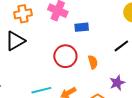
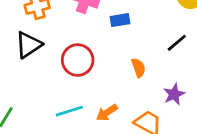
red circle: (65, 56) -> (78, 60), moved

